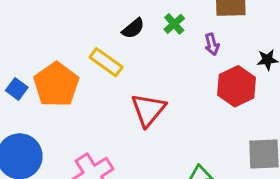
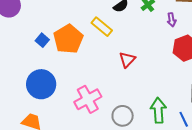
red triangle: (148, 110) -> (127, 60), size x0.7

